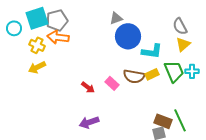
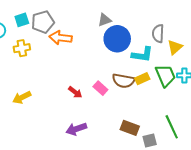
cyan square: (37, 18) -> (22, 20), size x0.6
gray semicircle: (180, 26) -> (158, 34), moved, turned 30
orange arrow: (58, 37) -> (61, 38), moved
yellow cross: (37, 45) -> (22, 48), turned -35
yellow arrow: (37, 67) -> (22, 97), moved
brown rectangle: (163, 121) -> (130, 128), moved

